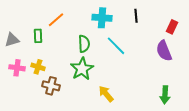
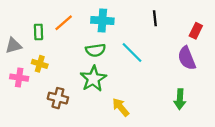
cyan cross: (102, 18) -> (102, 21), moved
green rectangle: (38, 36) -> (39, 32), moved
green semicircle: (84, 44) -> (96, 50), turned 84
yellow cross: (38, 67) -> (40, 64), moved
green arrow: (165, 95) -> (180, 99), moved

